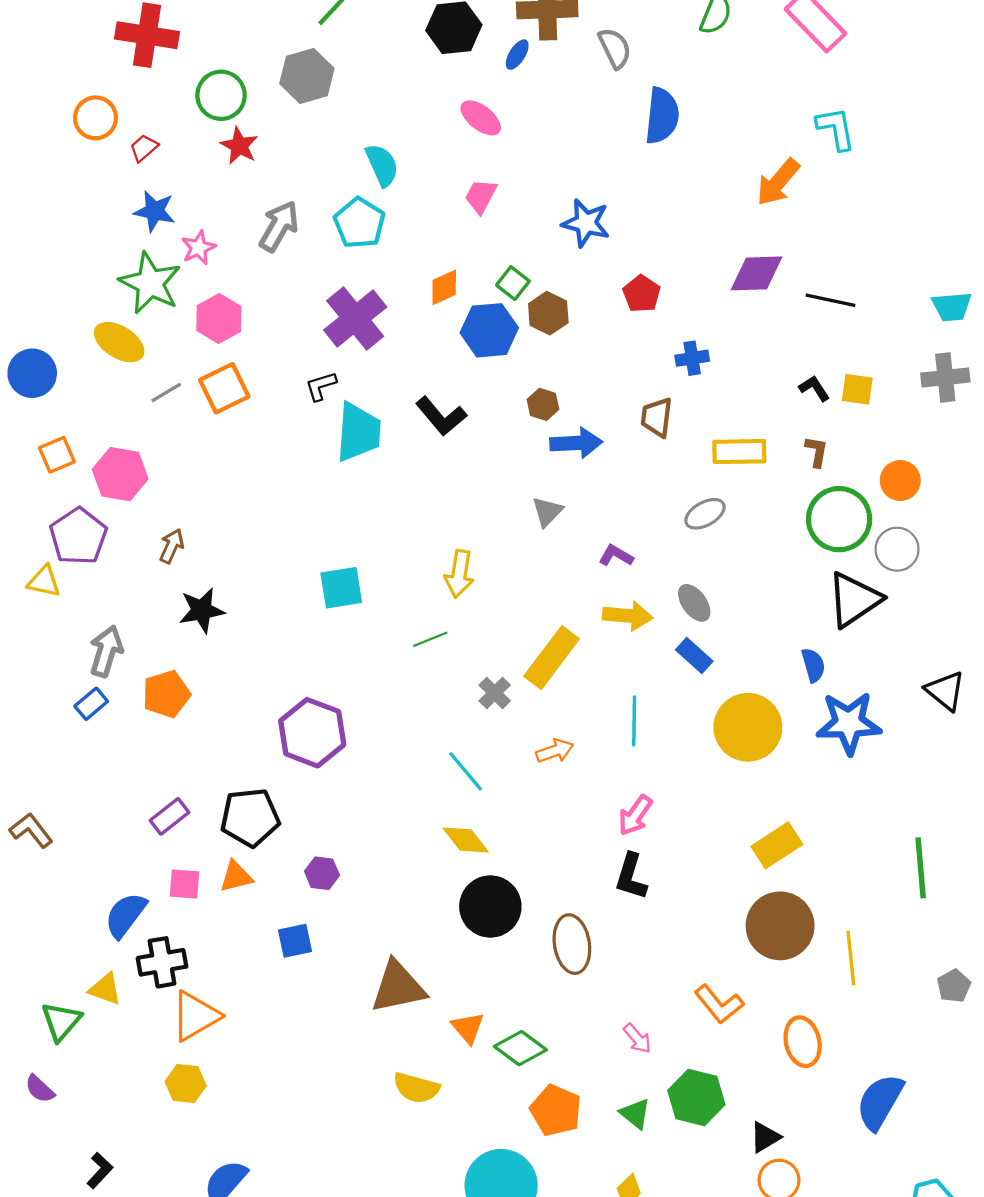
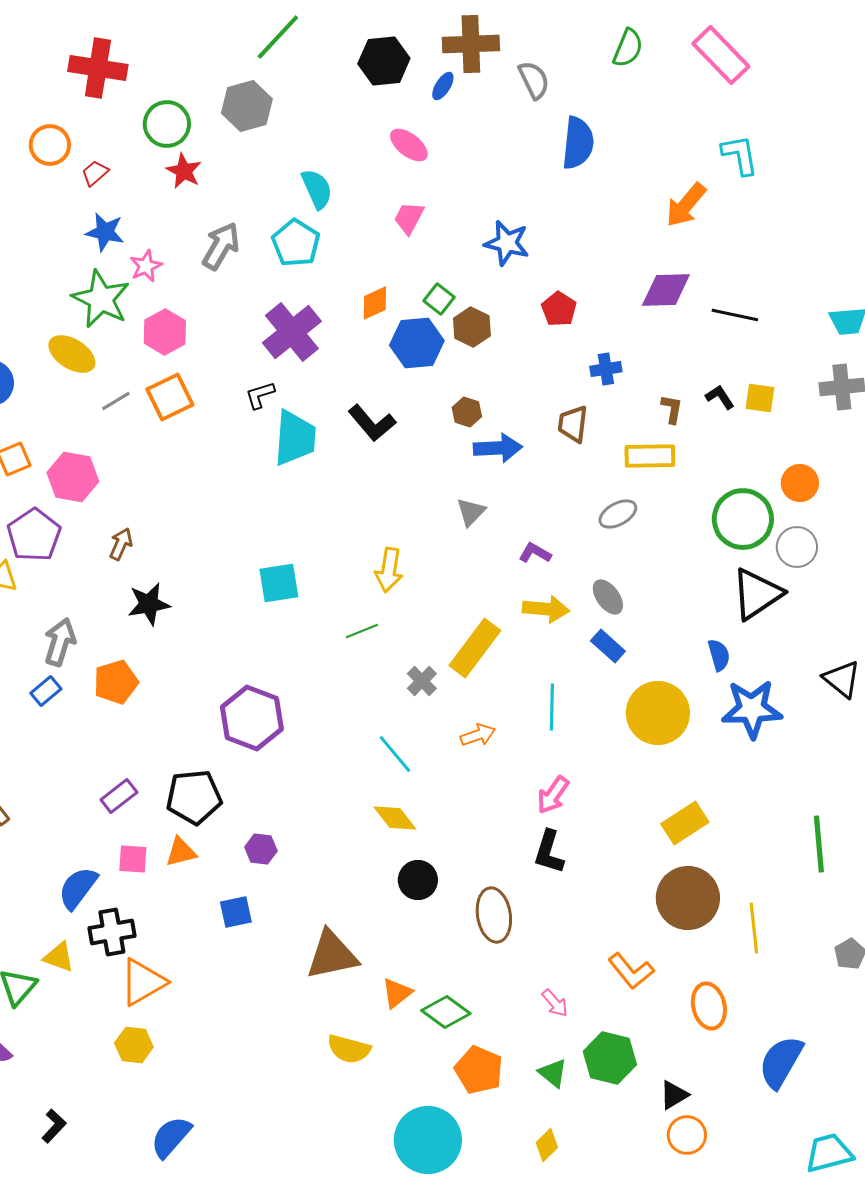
brown L-shape: (817, 452) -> (672, 409), moved
black circle: (490, 907) -> (418, 880), size x0.7
orange triangle: (468, 1028) -> (397, 993), turned 32

